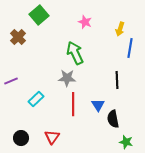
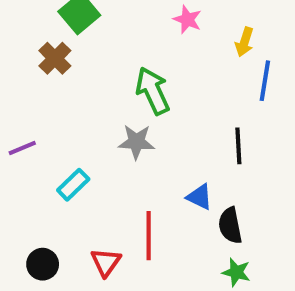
pink star: (85, 22) -> (187, 20), moved
brown cross: (18, 37) -> (55, 58), moved
red line: (73, 104) -> (149, 236), moved
blue triangle: (98, 105) -> (200, 197), turned -32
green star: (126, 142) -> (236, 272), moved

